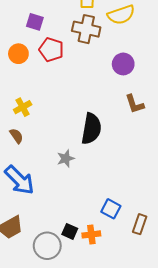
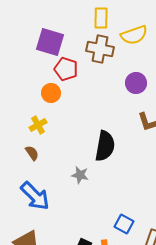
purple square: (35, 22) -> (50, 42), size x1.6
orange circle: (18, 54) -> (51, 93), moved
gray star: (66, 158) -> (80, 175), turned 30

